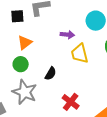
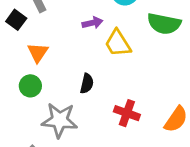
black square: (17, 16) -> (16, 20), turned -32
green circle: (21, 64) -> (30, 86), moved

